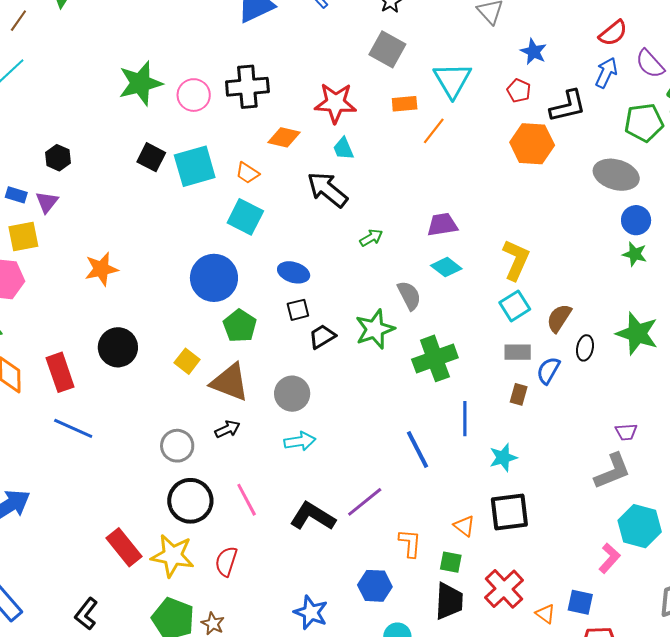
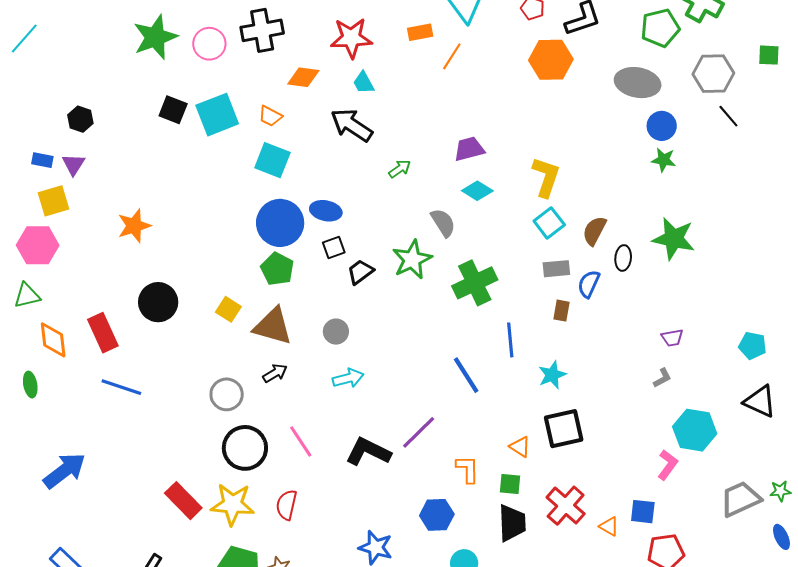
blue circle: (214, 278) -> (280, 223), moved
gray circle: (292, 394) -> (336, 332), size x0.7
gray L-shape: (612, 471) -> (662, 378), size x0.5

